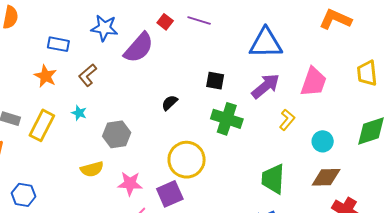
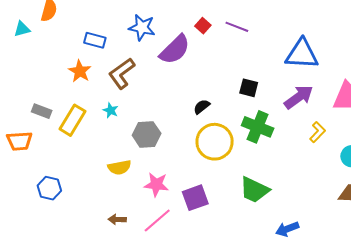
brown L-shape: (88, 75) -> (122, 73), size x1.4
yellow circle: (187, 160) -> (215, 142), moved
green trapezoid: (273, 179) -> (254, 190), moved, turned -72

